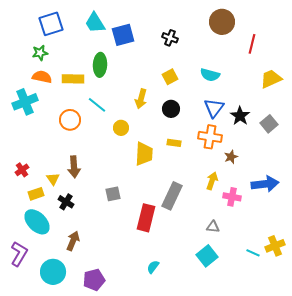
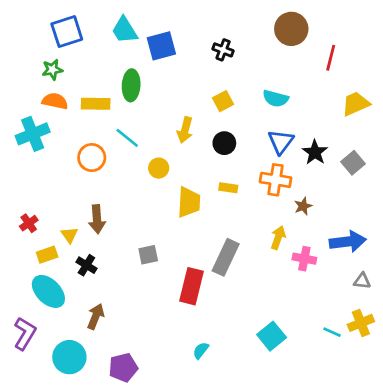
gray triangle: (213, 227) -> (362, 281), moved

